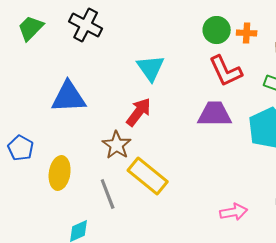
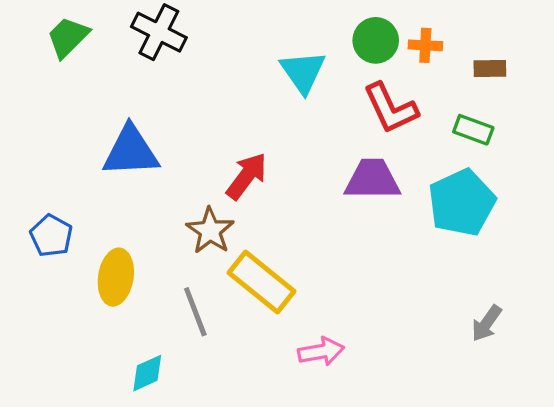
cyan triangle: (151, 68) -> (303, 72), moved
pink arrow: (234, 212) -> (321, 351), moved

